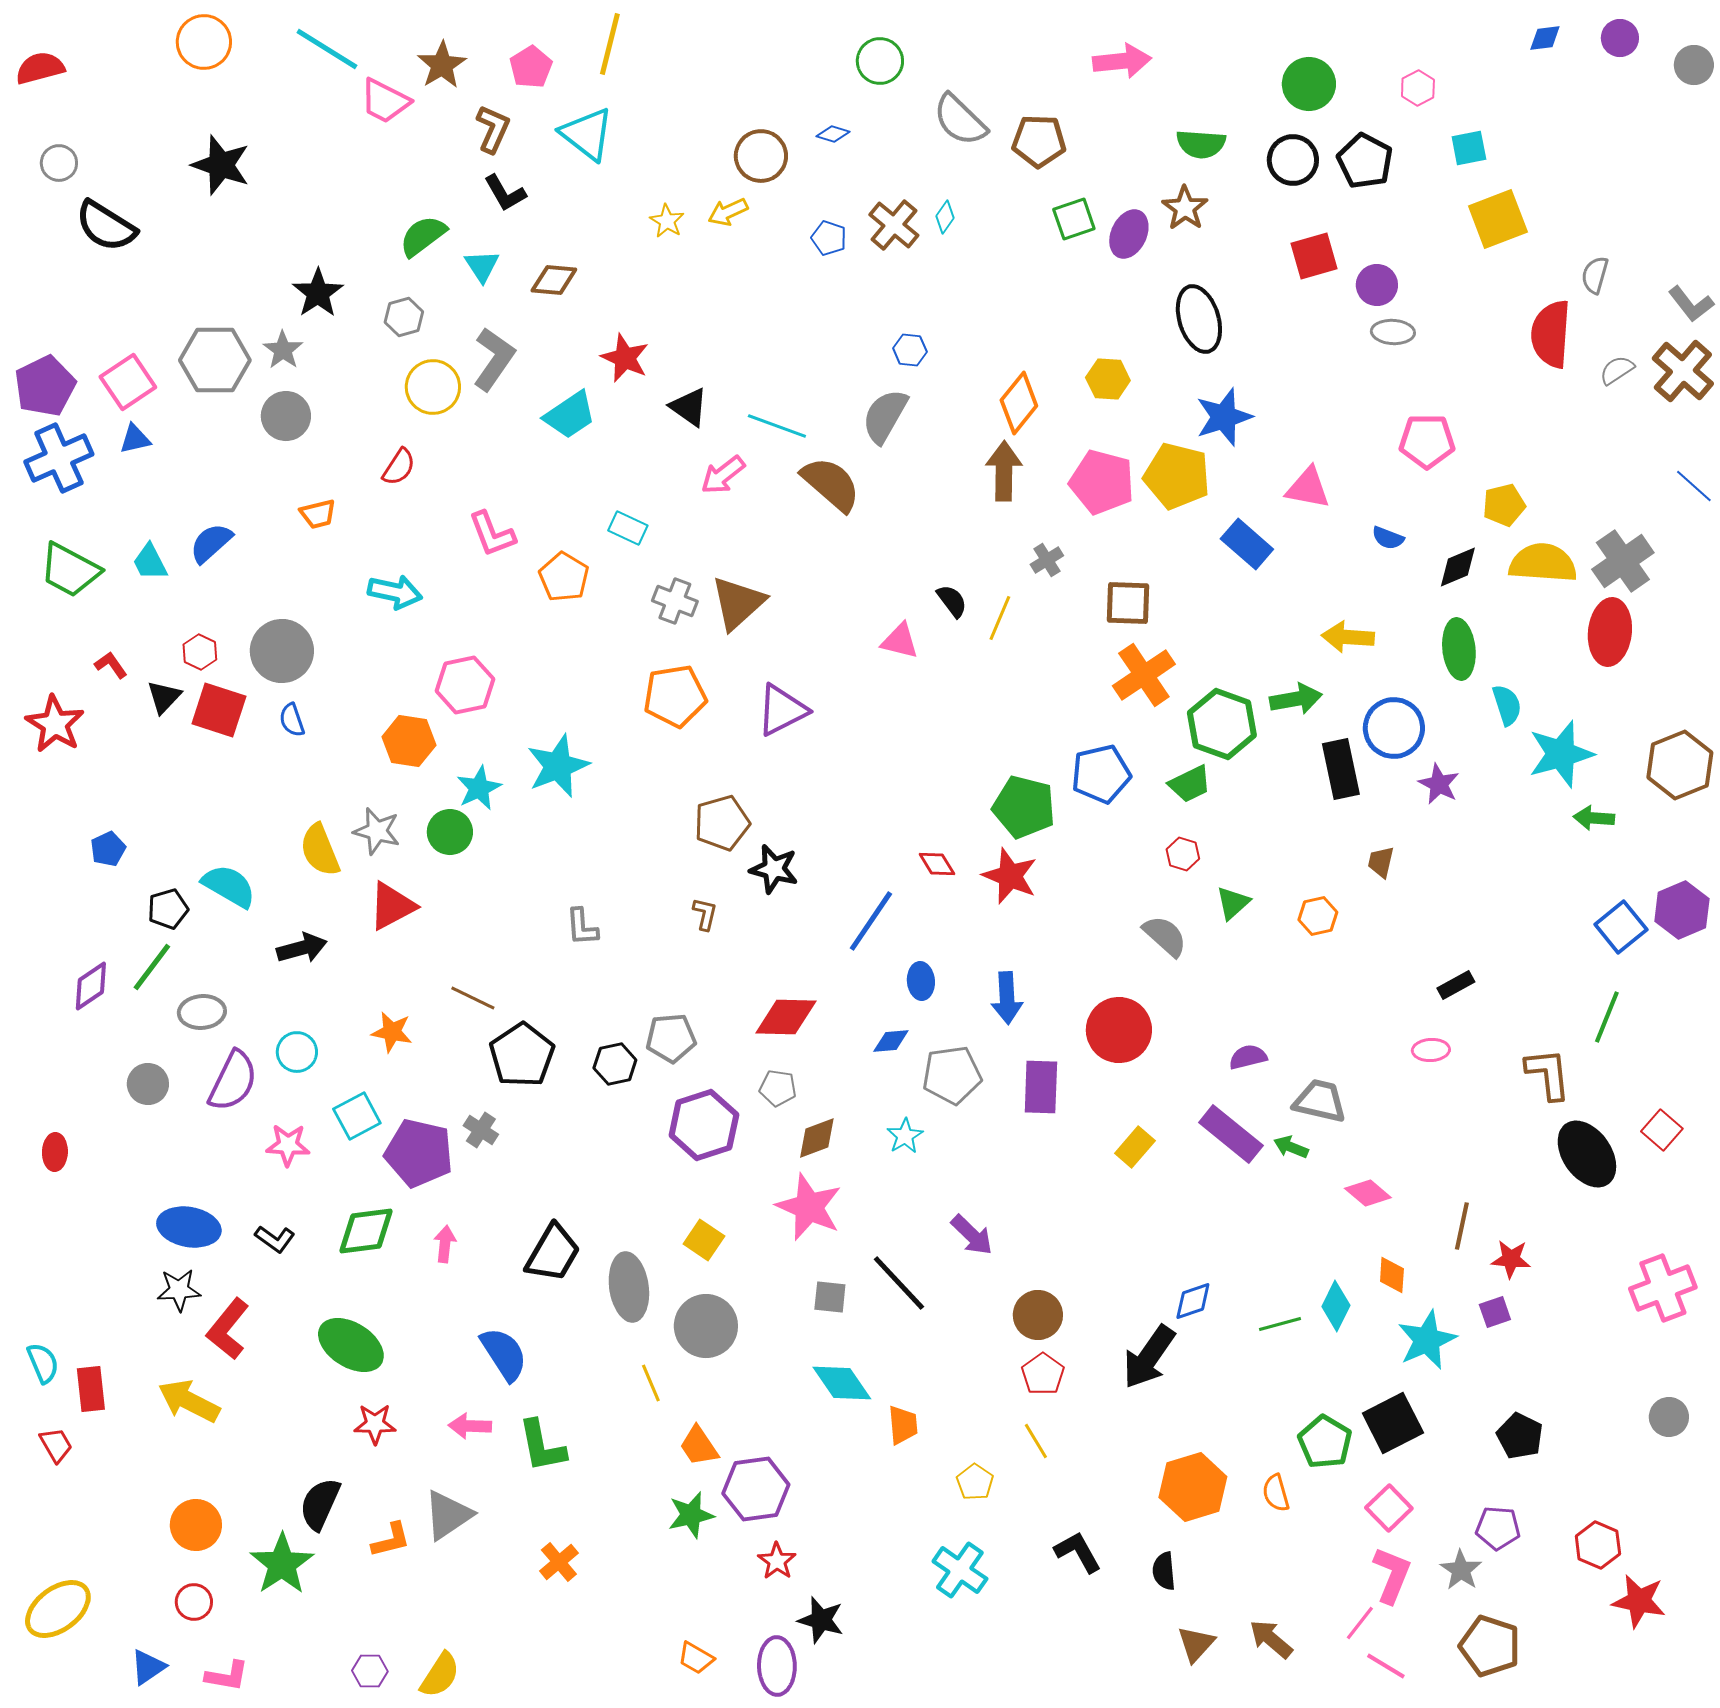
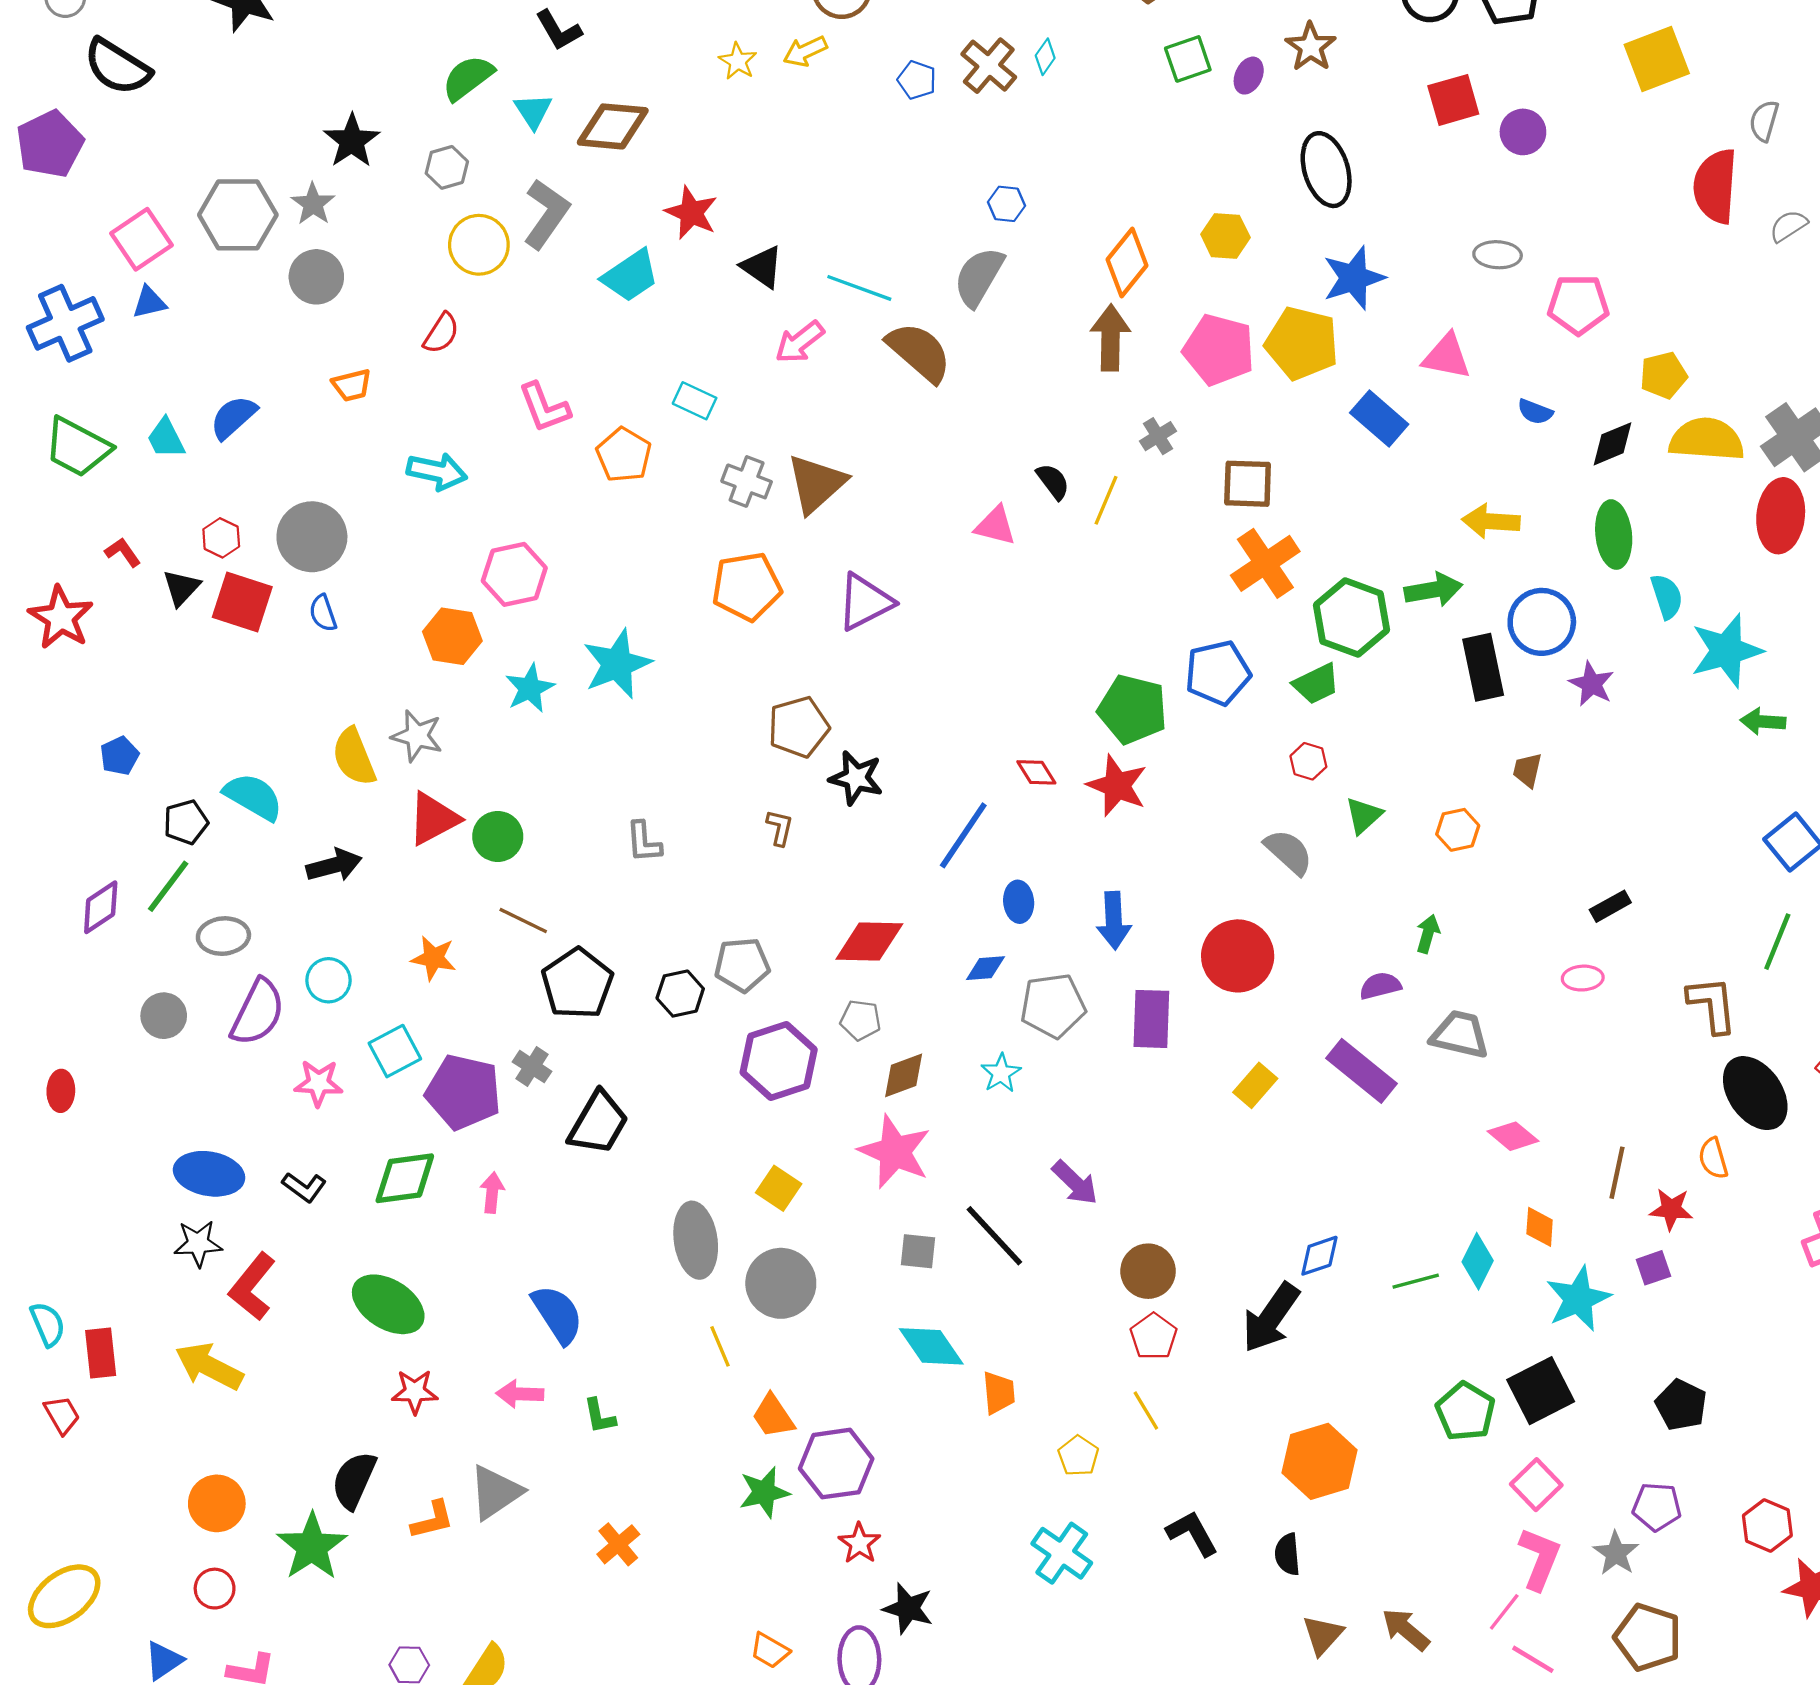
purple ellipse: (1129, 234) -> (1249, 76), size x0.7
brown diamond: (554, 280) -> (613, 126), size x1.4
gray ellipse: (1393, 332) -> (1498, 255), moved
purple pentagon: (45, 386) -> (50, 144), moved
green circle: (450, 832) -> (498, 836), moved
green arrow: (1291, 1147) -> (1428, 934), moved, turned 84
black trapezoid: (553, 1253) -> (598, 1123), moved
green L-shape: (542, 1446) -> (599, 1416), size x0.6
orange semicircle: (1276, 1493) -> (1713, 1158), moved

